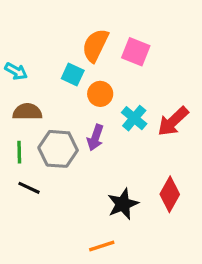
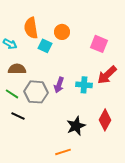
orange semicircle: (95, 45) -> (31, 28), moved, turned -35
pink square: (136, 52) -> (99, 44), moved
orange circle: (100, 94) -> (62, 32), moved
cyan cross: (134, 118) -> (84, 85), moved, turned -35
green line: (19, 152) -> (12, 94), turned -56

